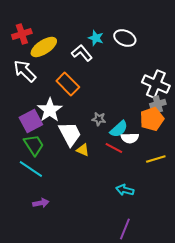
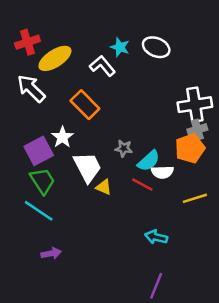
white cross: (156, 84) -> (195, 105), turned -32
white star: (50, 110) -> (62, 137), size x0.7

